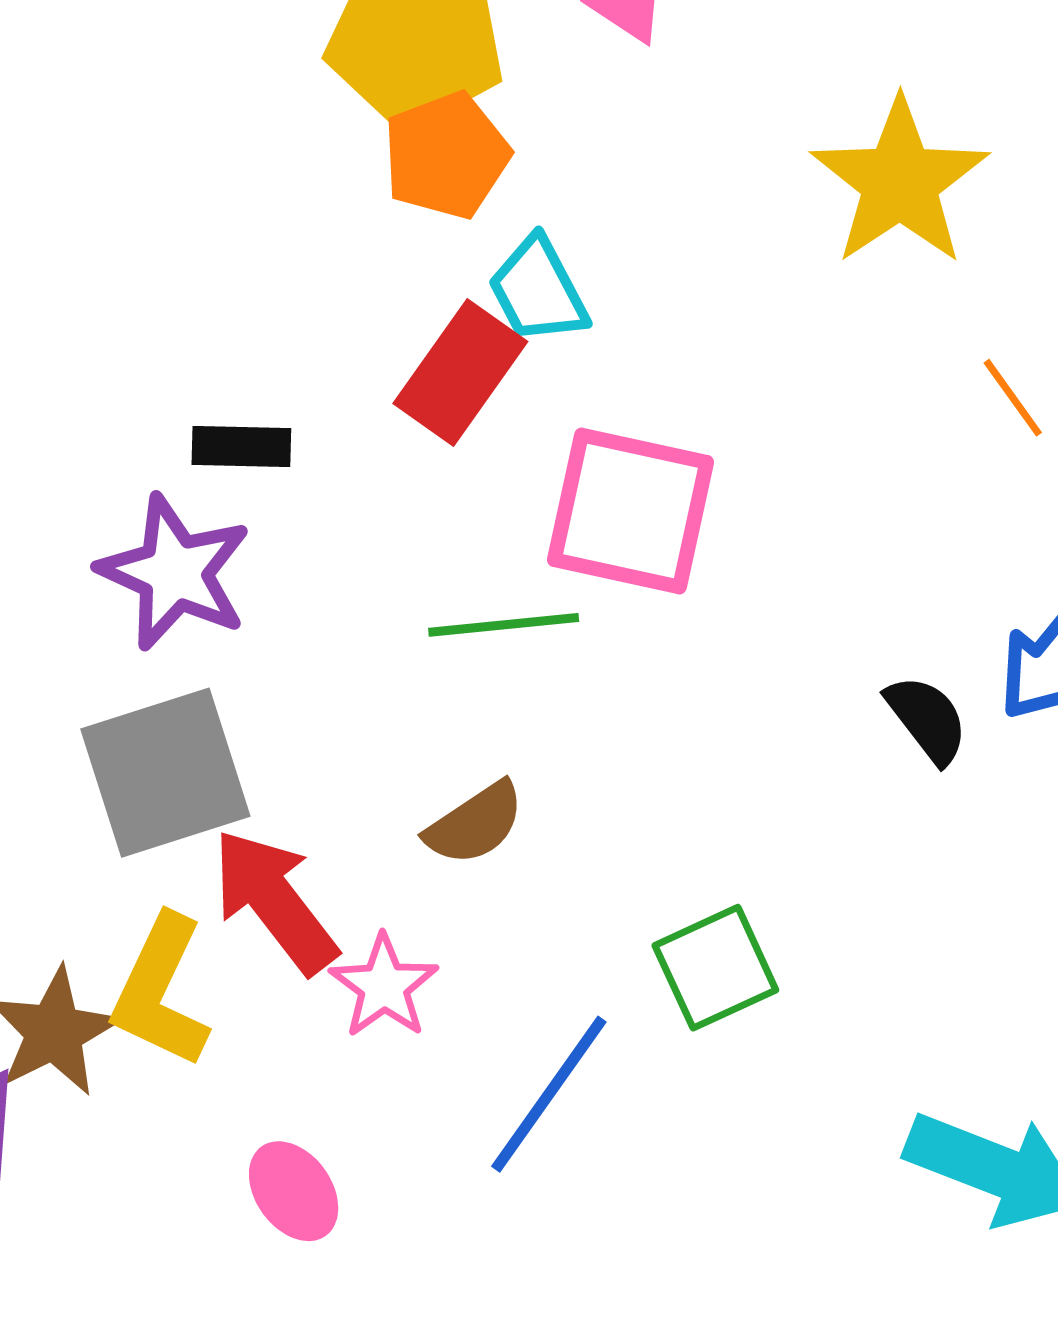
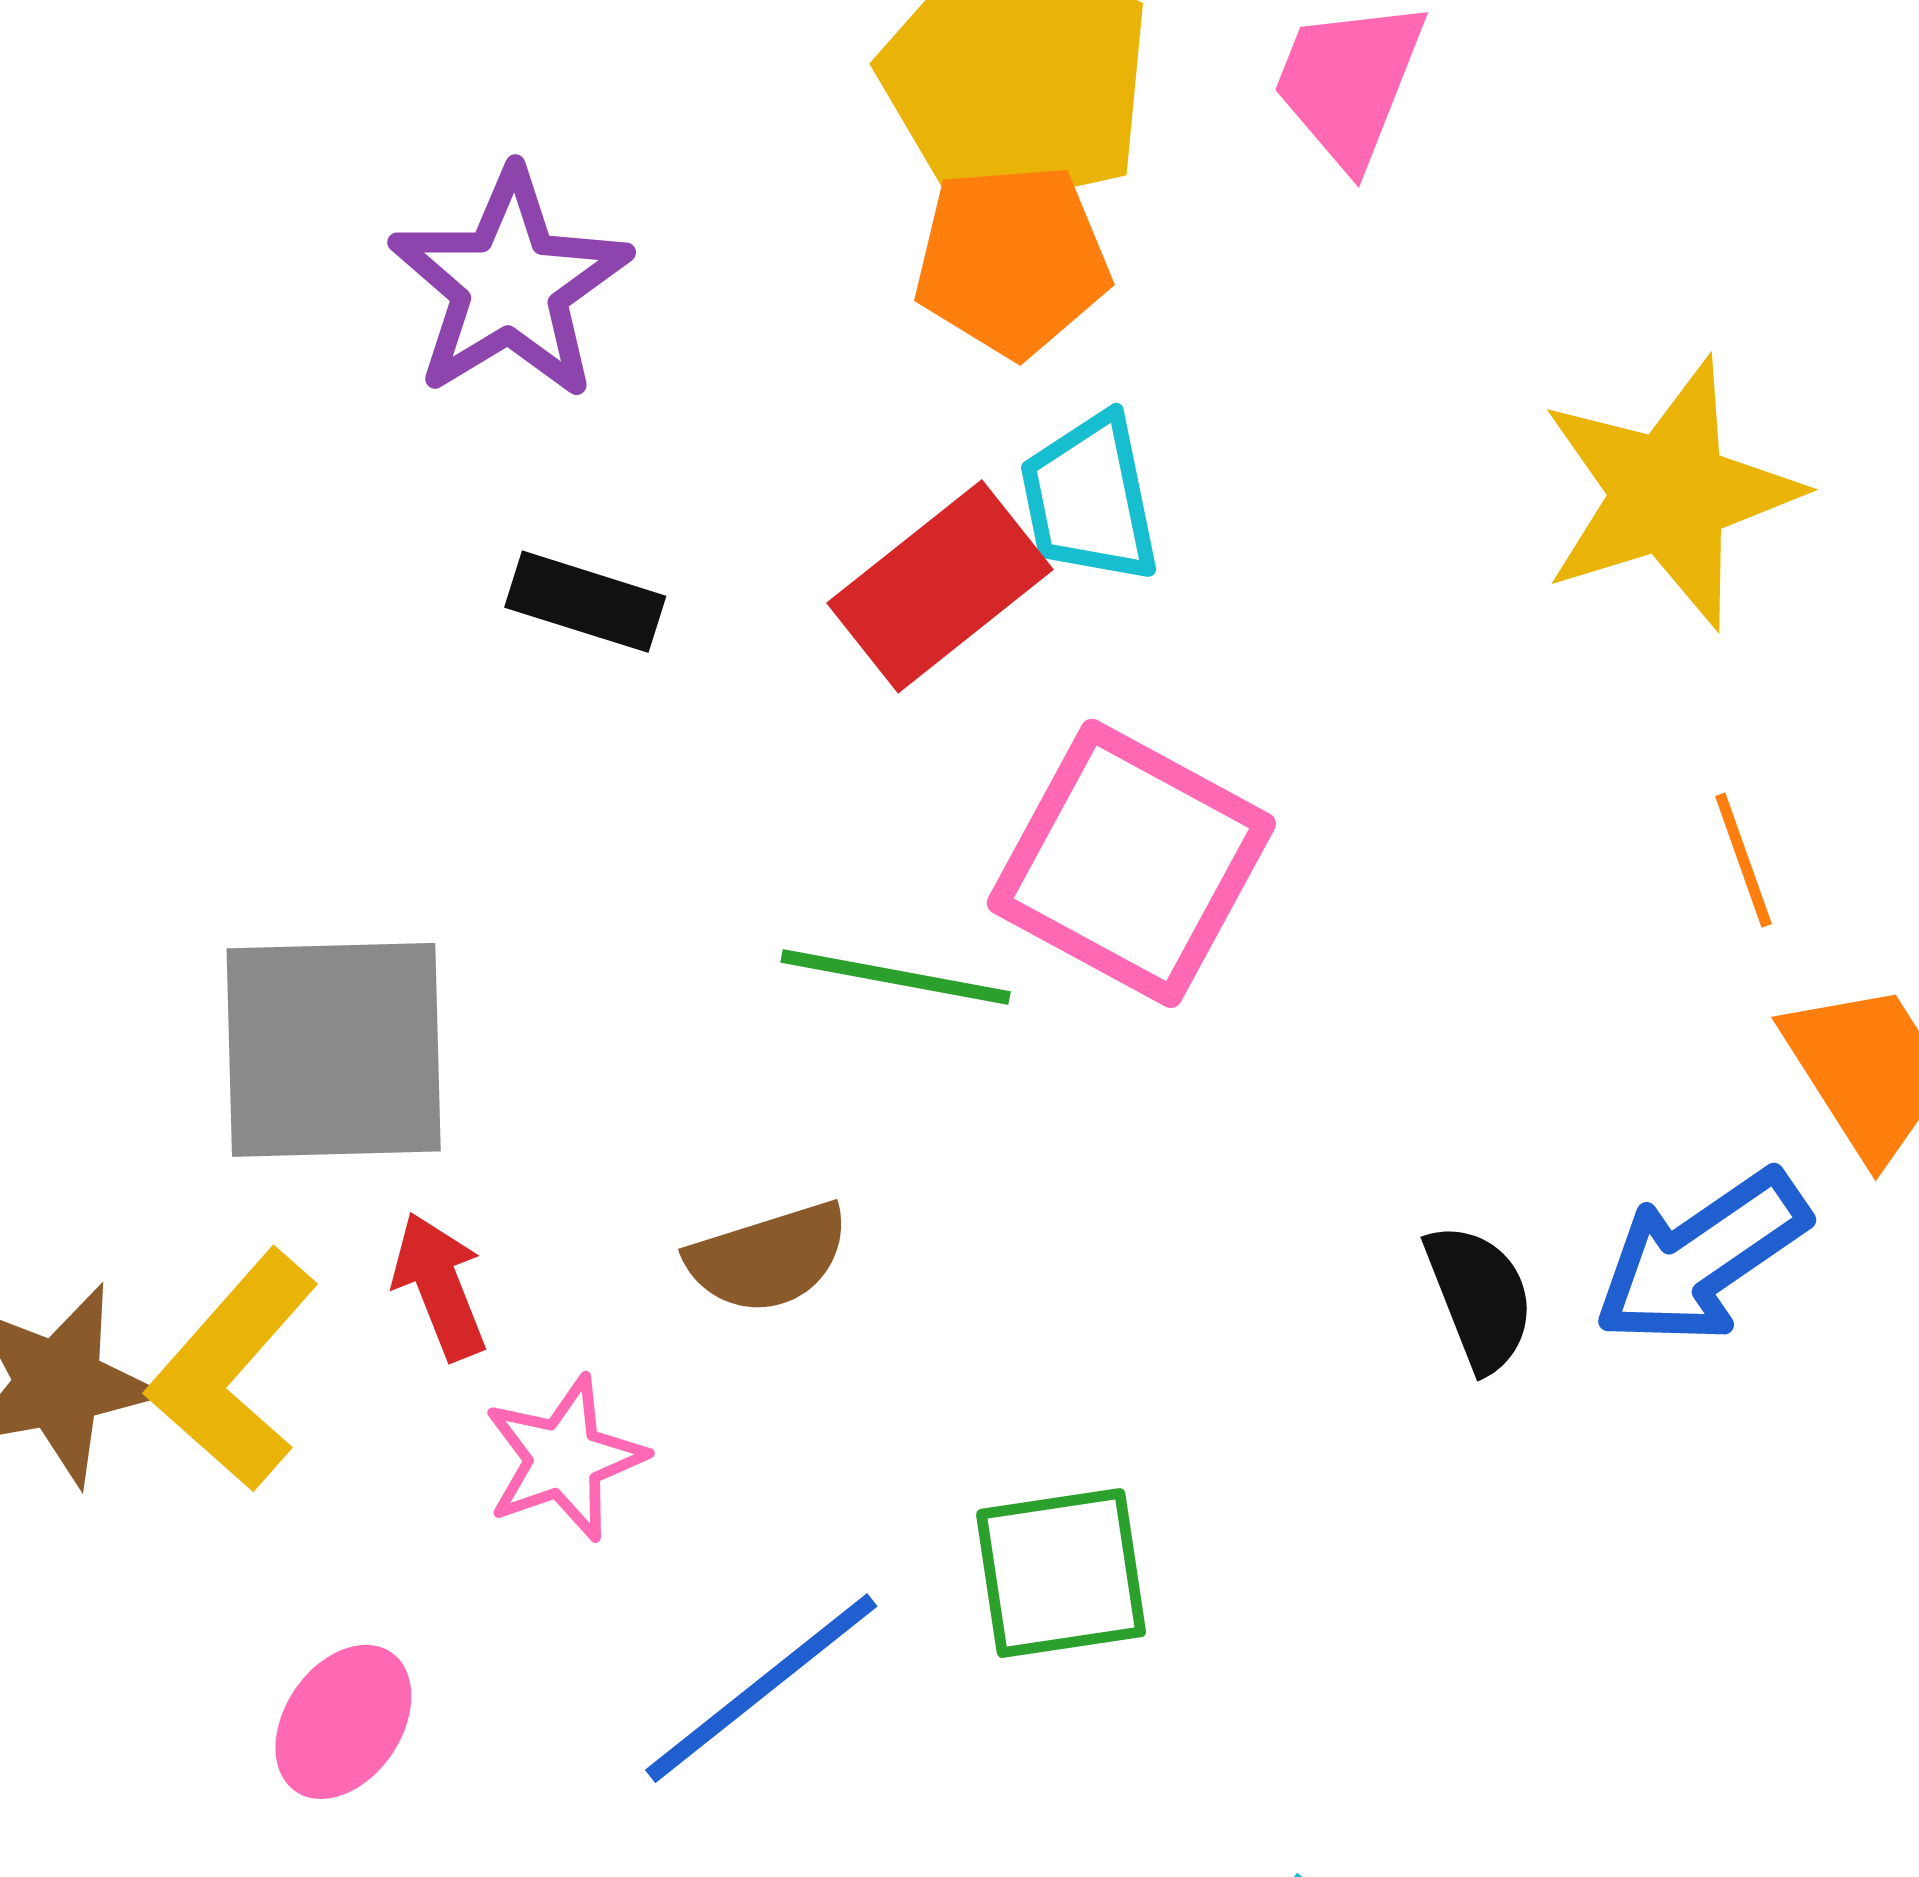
purple star: (175, 573) -> (510, 285), moved
red arrow: (275, 901) -> (440, 1286), size x0.6
pink ellipse: (294, 1191) -> (343, 1722), turned 54

